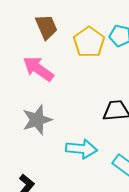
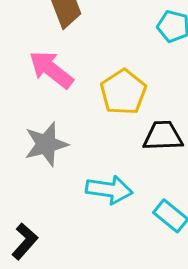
yellow pentagon: (89, 42) -> (123, 92), moved

